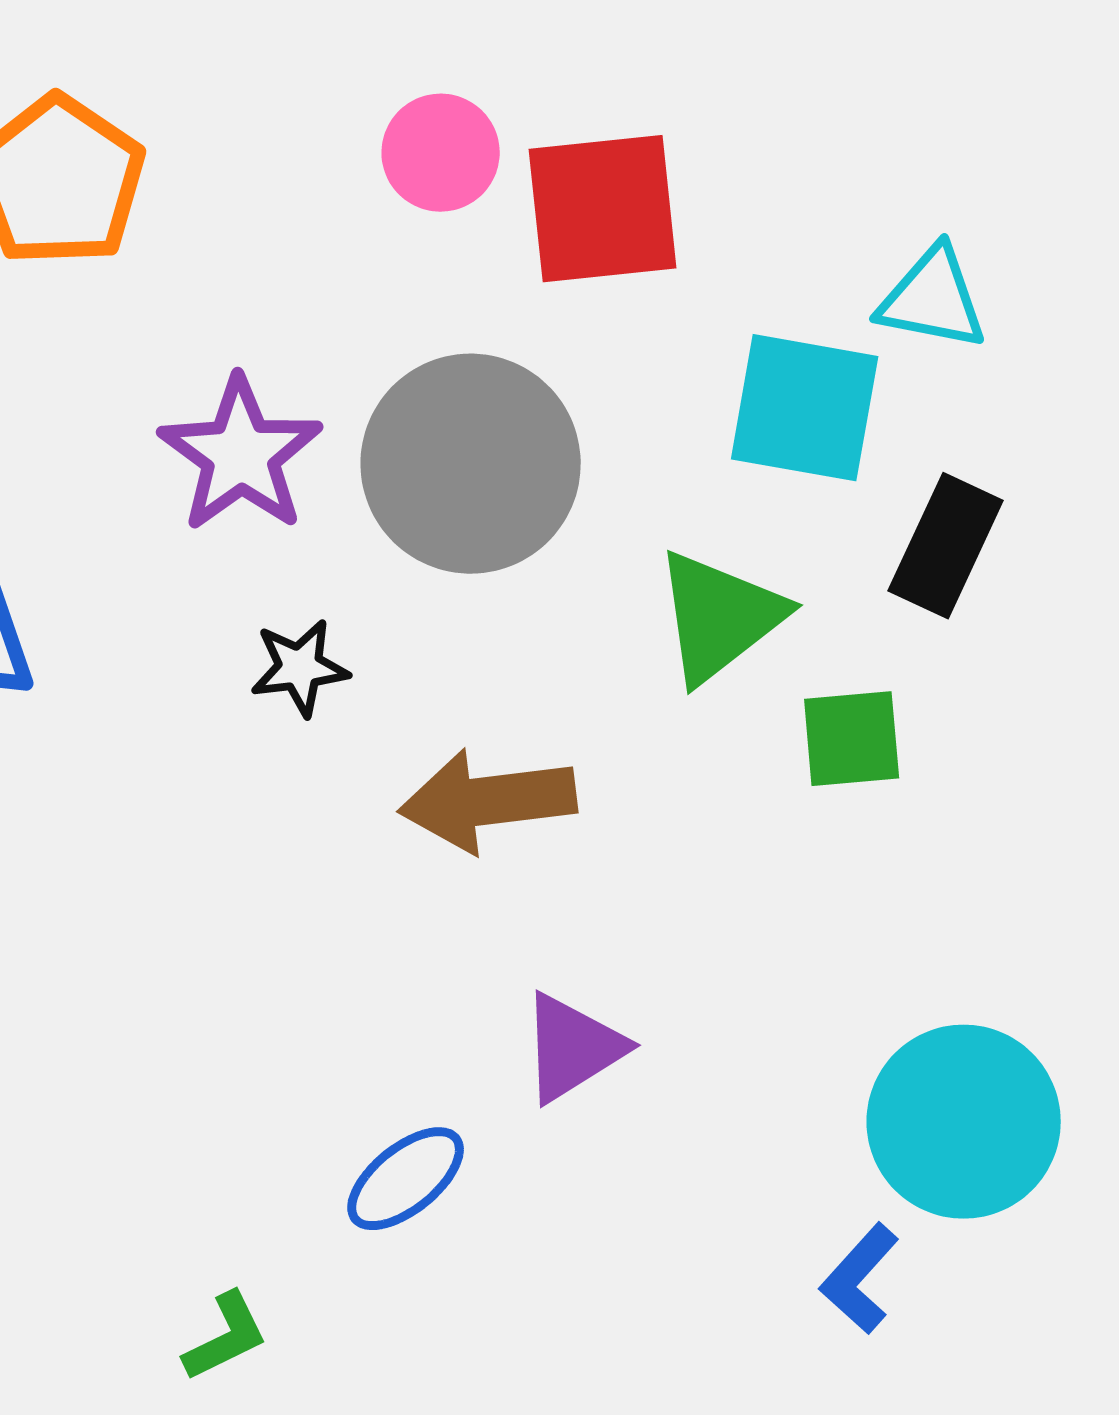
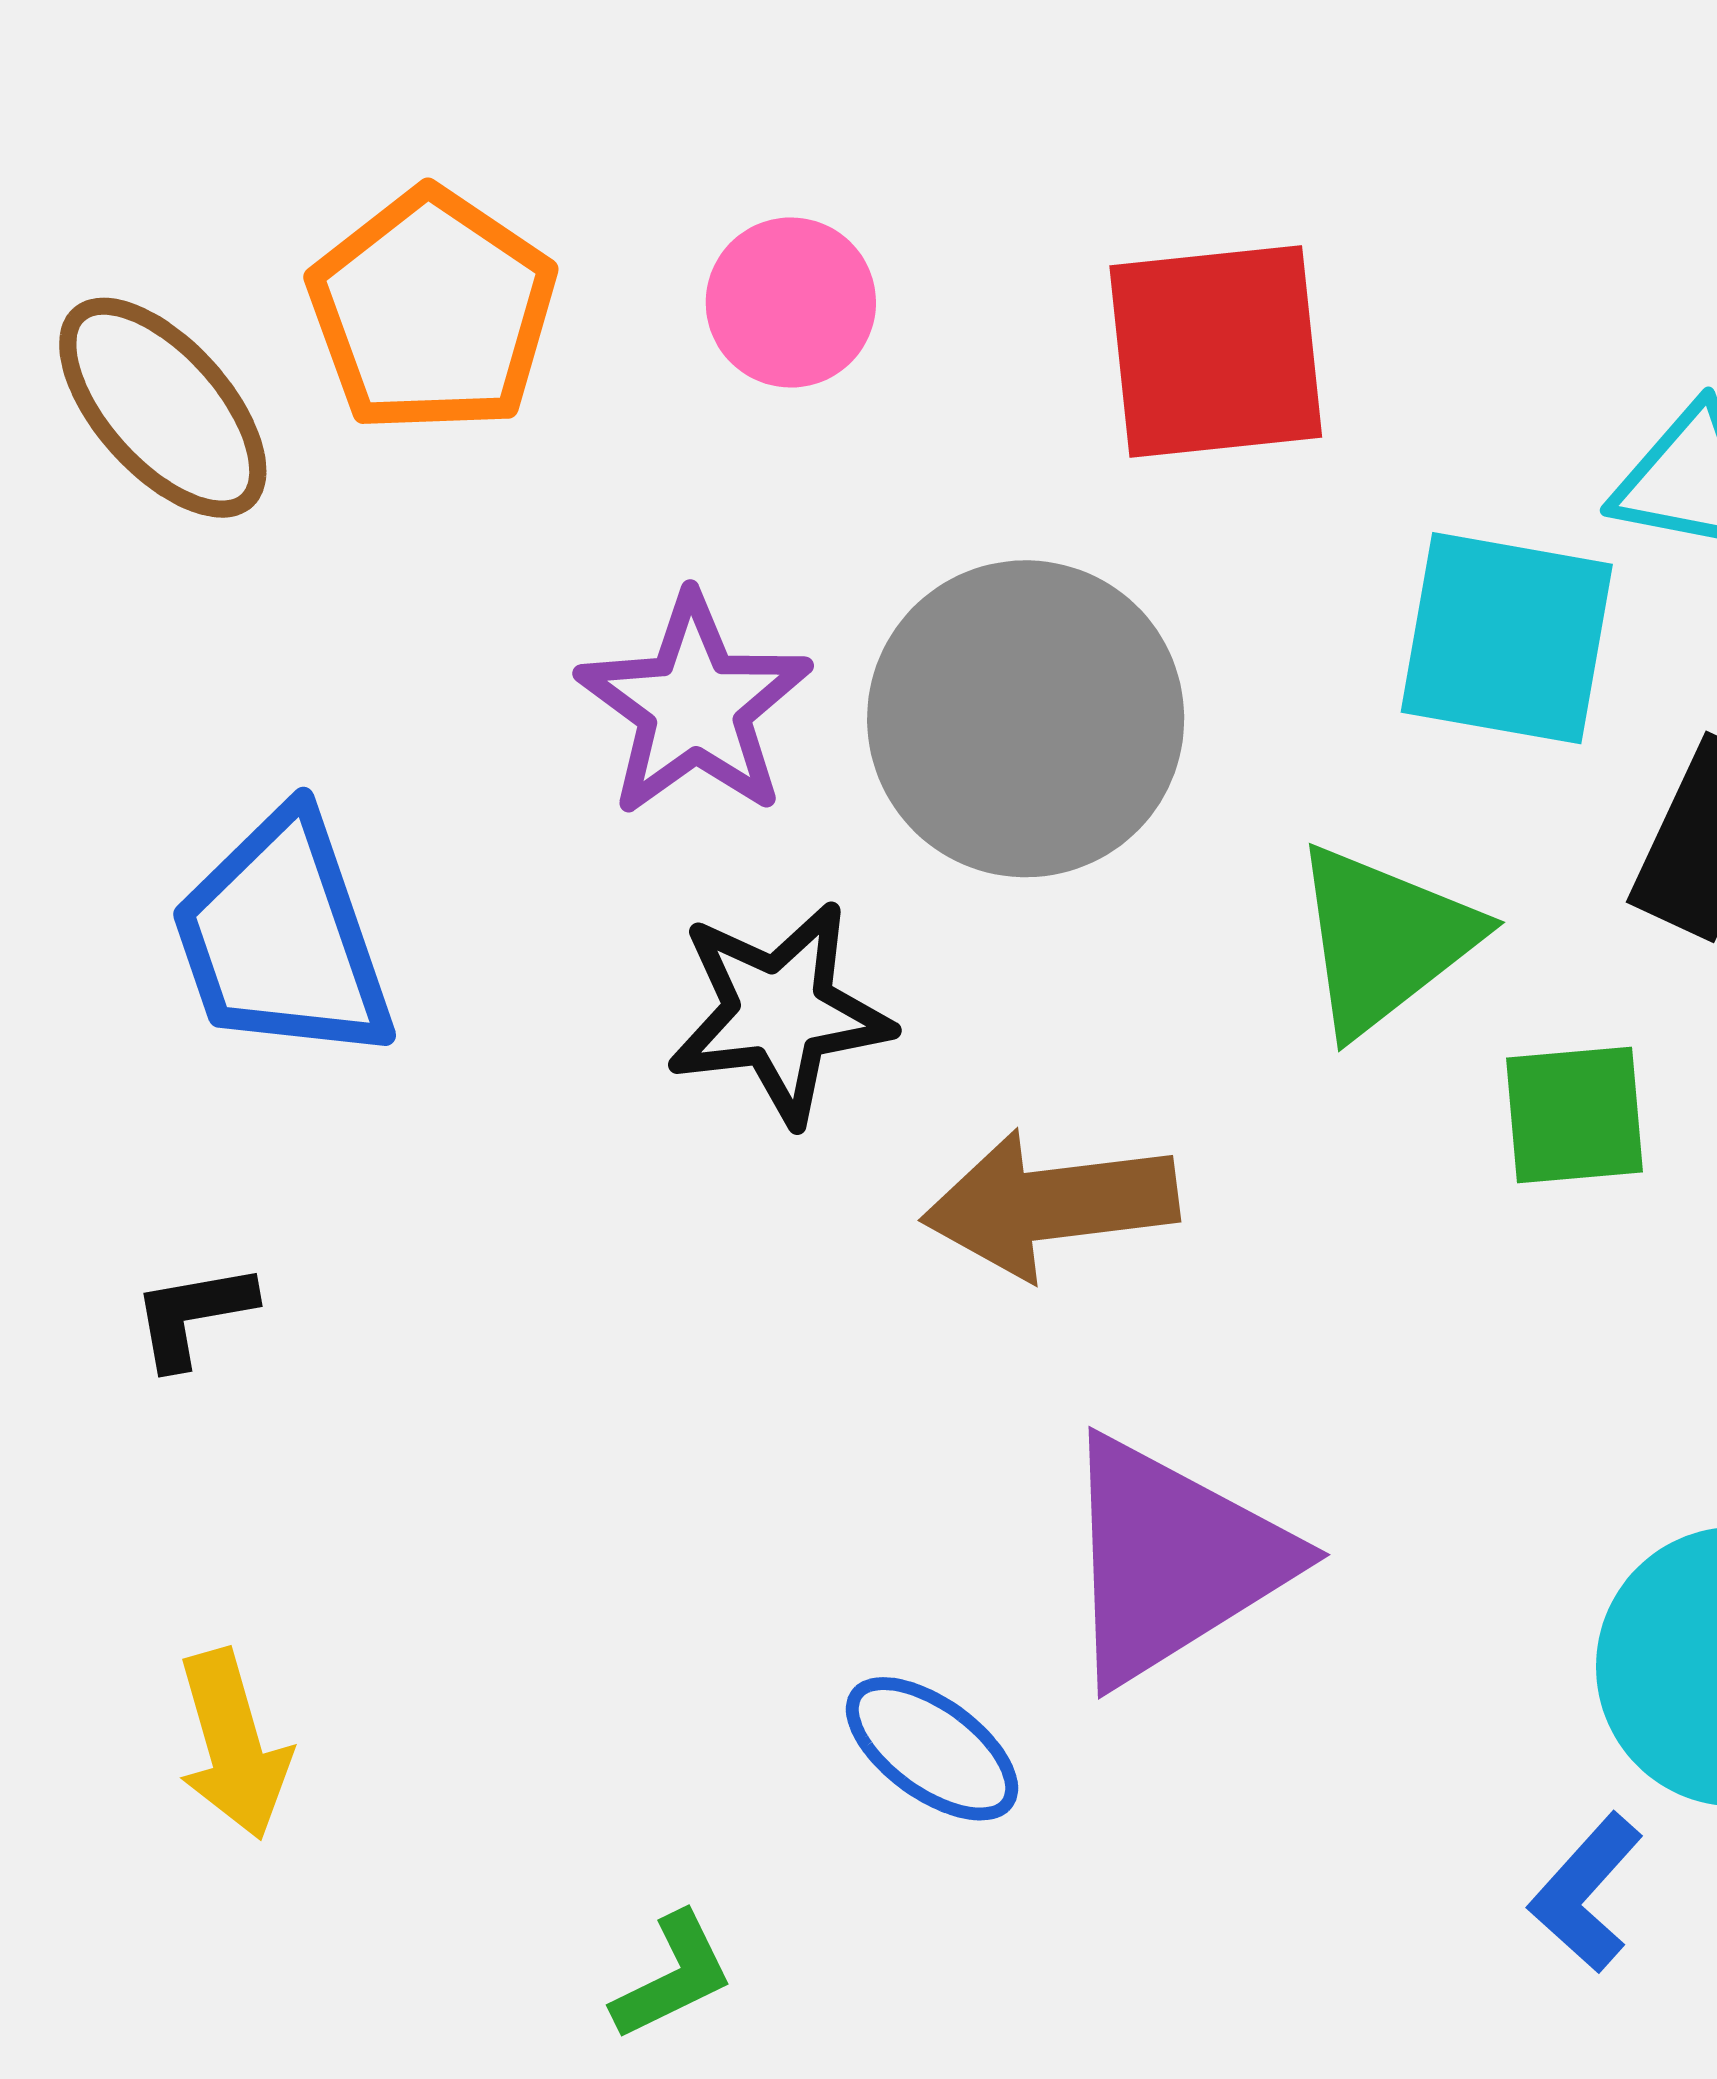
pink circle: (441, 153) -> (791, 303), moved
black star: (300, 668) -> (779, 1013), size x1.6
purple triangle: (573, 1048) -> (1173, 1560), size x1.6
blue ellipse: (406, 1179) -> (932, 1749), turned 75

